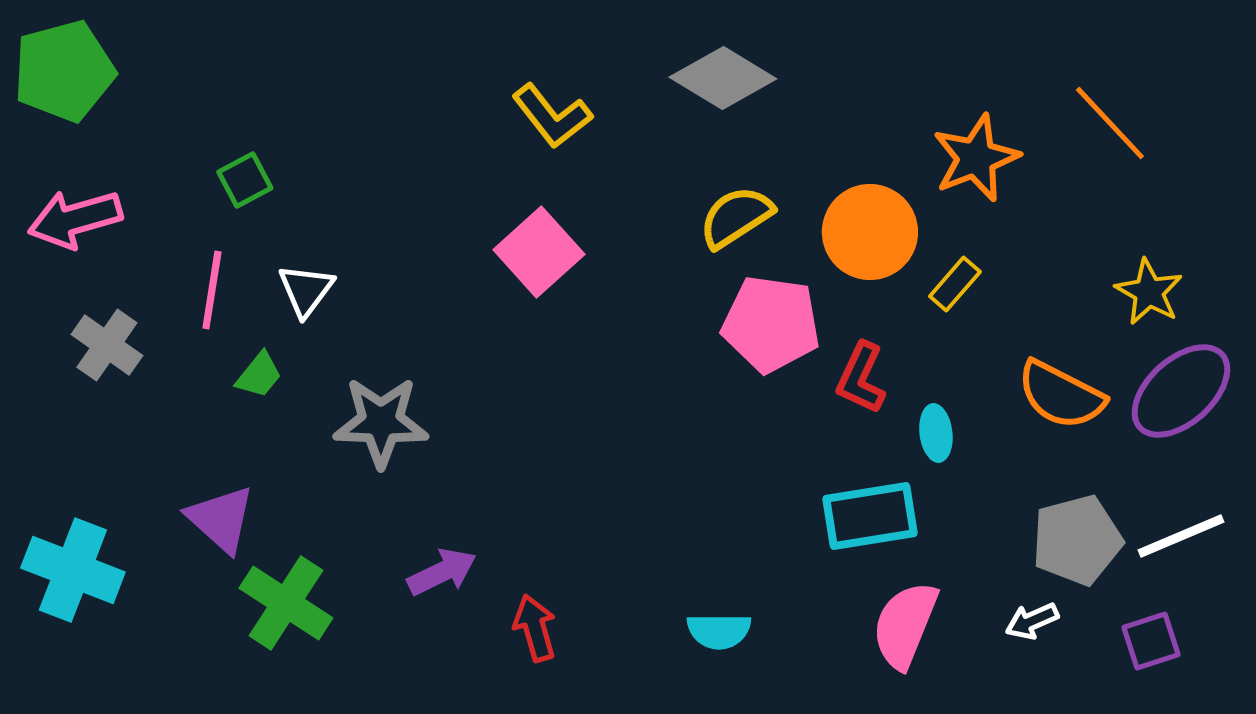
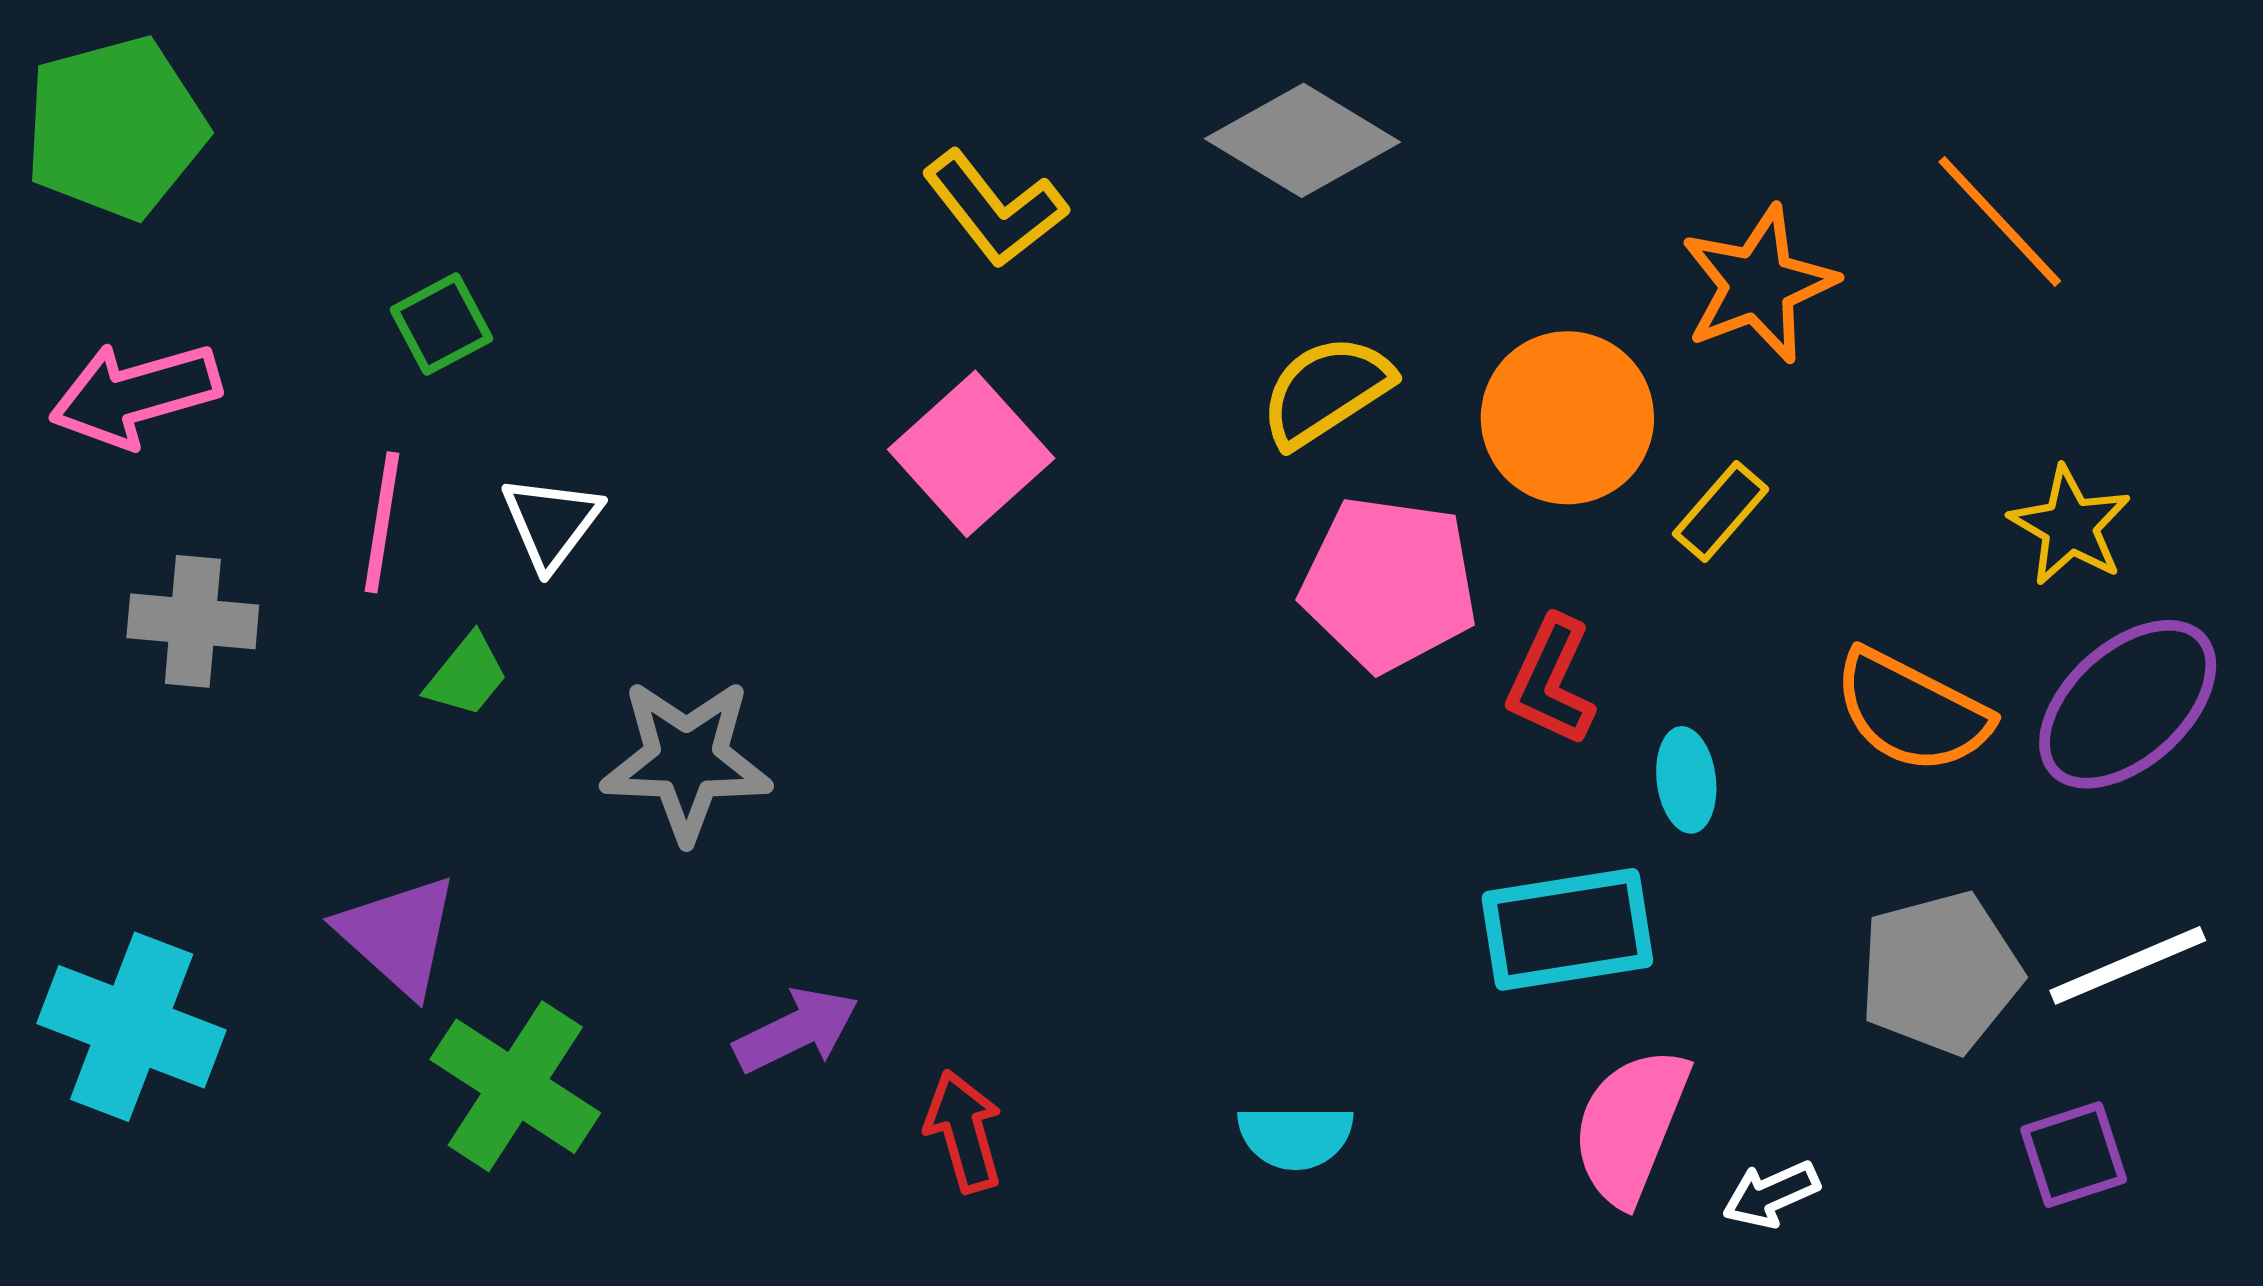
gray cross: (107, 345) -> (193, 621), turned -30
white arrow: (1032, 621) -> (1771, 1194), moved

